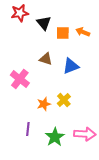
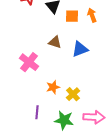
orange arrow: (83, 32) -> (92, 15), turned 48
yellow cross: (64, 100) -> (73, 94), moved
green star: (55, 137) -> (64, 120), turned -30

